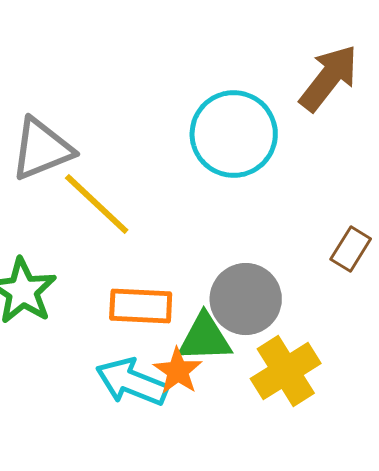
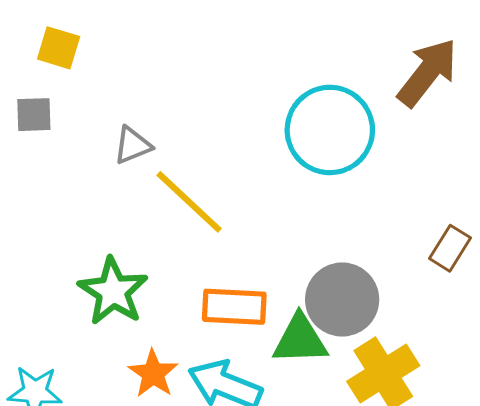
gray triangle: (42, 149) -> (133, 145), size x0.6
orange star: (178, 371) -> (153, 373), moved

